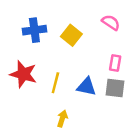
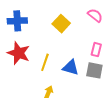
blue cross: (34, 30) -> (17, 21), moved

